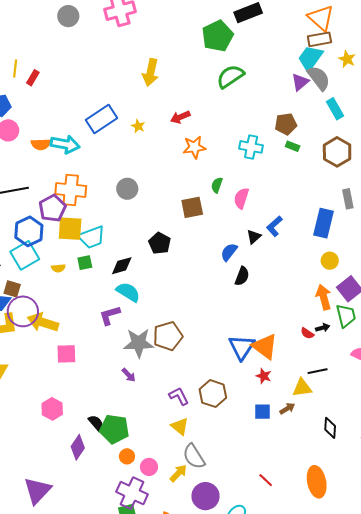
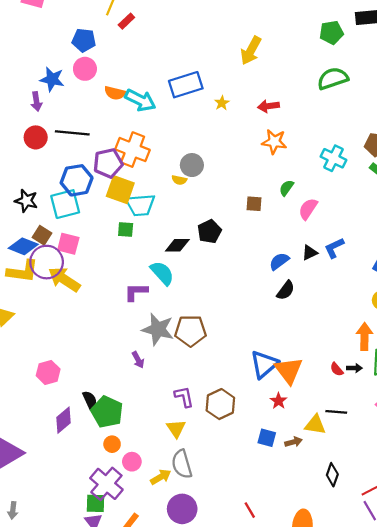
green pentagon: (218, 36) -> (331, 32), size x0.7
brown square: (192, 207) -> (254, 204), size x0.7
black diamond: (122, 266) -> (177, 245), moved
yellow semicircle: (58, 268) -> (179, 180), moved
pink square: (66, 354) -> (68, 244), moved

